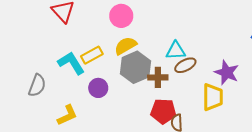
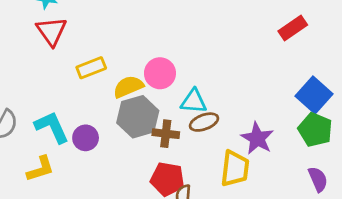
pink circle: (121, 16) -> (160, 73), moved
yellow rectangle: (92, 55) -> (91, 68), moved
cyan L-shape: (71, 63) -> (52, 127), moved

